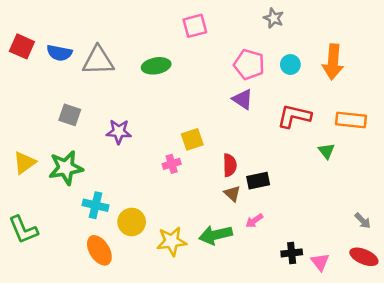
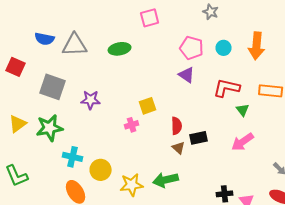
red square: (22, 46) -> (16, 67), moved
gray square: (70, 115) -> (53, 87), size x1.5
green triangle: (326, 151) -> (243, 110), moved
pink arrow: (254, 221) -> (243, 142), moved, size x1.6

